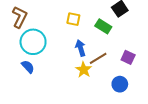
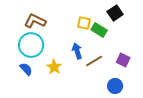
brown L-shape: (20, 17) -> (35, 21), moved, turned -90
yellow square: (73, 19) -> (84, 23), moved
yellow star: (84, 70) -> (54, 67), moved

